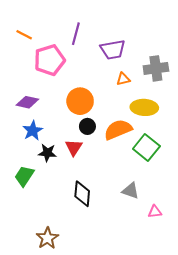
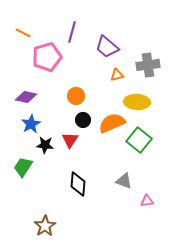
purple trapezoid: (113, 50) -> (107, 47), turned 50
orange circle: (80, 101) -> (76, 96), size x0.7

